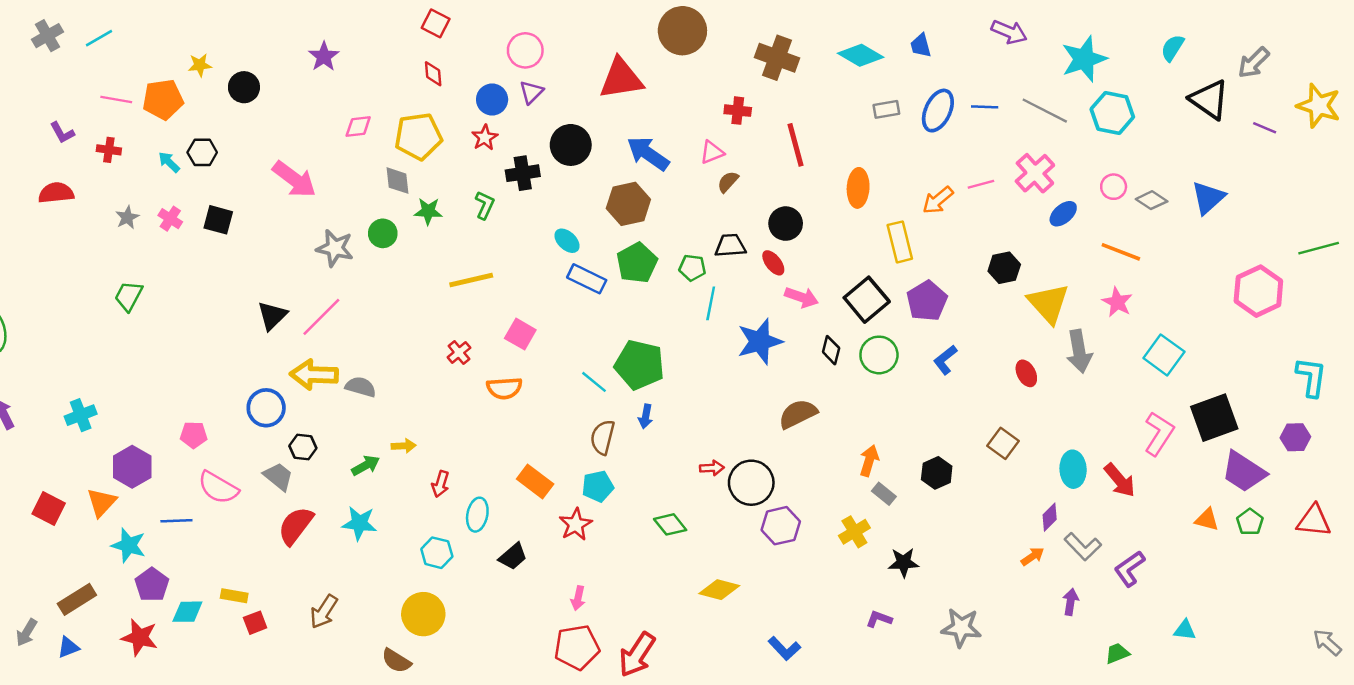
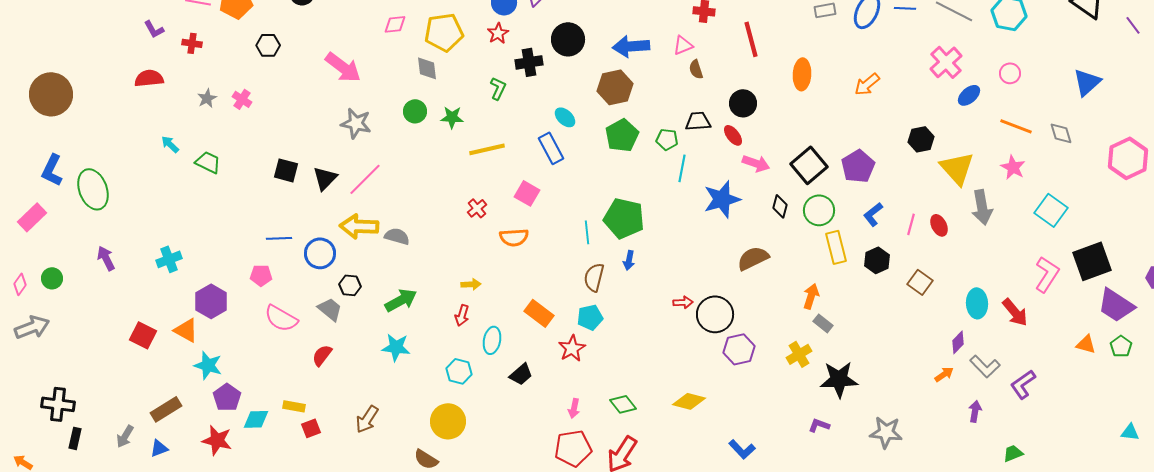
purple line: (1265, 128) -> (1133, 25), turned 30
blue arrow: (648, 154) -> (631, 46), turned -39
cyan arrow: (169, 162) -> (170, 144), moved
brown semicircle: (728, 182) -> (696, 69), turned -60
pink line: (981, 184) -> (911, 224), moved, turned -60
gray diamond: (1152, 200) -> (1061, 133), moved, turned 40
green star: (428, 211) -> (452, 117), moved
black square: (218, 220) -> (286, 170), moved
yellow rectangle: (900, 242) -> (836, 247), moved
gray star: (335, 248) -> (356, 123), moved
blue rectangle: (587, 279) -> (551, 148), moved, turned 36
green trapezoid: (129, 296) -> (208, 162), turned 88
cyan line: (594, 382) -> (587, 232), turned 45
yellow arrow: (404, 446) -> (471, 284), moved
green arrow: (366, 465) -> (401, 300), size x1.4
black hexagon: (937, 473) -> (877, 260), moved
orange triangle: (102, 502) -> (186, 330), turned -44
blue line: (176, 521) -> (279, 238), moved
green diamond: (670, 524) -> (623, 404), moved
red semicircle: (296, 526) -> (322, 355), moved, size x0.7
black star: (904, 563) -> (839, 379), size x1.5
cyan triangle: (1185, 630) -> (1130, 432), moved

